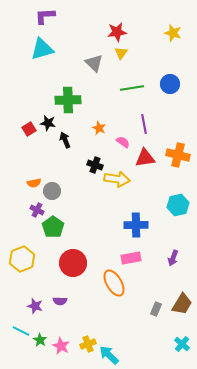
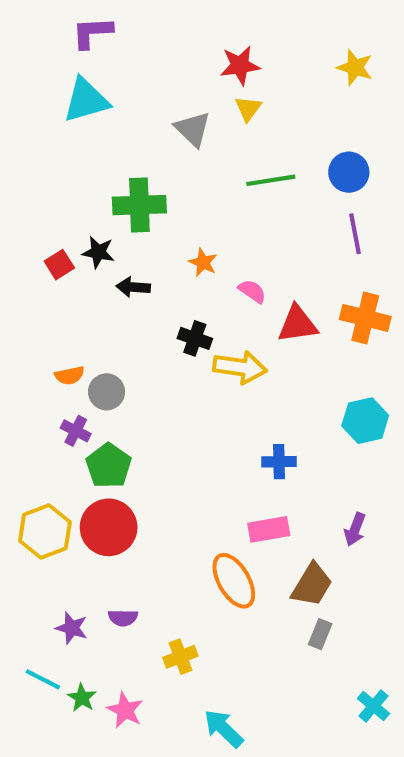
purple line: (144, 124) -> (355, 234), moved
black arrow: (65, 140) -> (133, 287), turned -63
blue cross: (136, 225) -> (279, 462), size x0.7
red circle: (73, 263) -> (109, 527), moved
brown trapezoid: (182, 304) -> (312, 585), moved
yellow cross: (88, 344) -> (180, 657), moved

